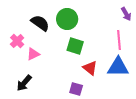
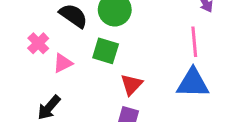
green square: (75, 46) -> (106, 51), moved
red triangle: (90, 68) -> (132, 85), moved, turned 35

